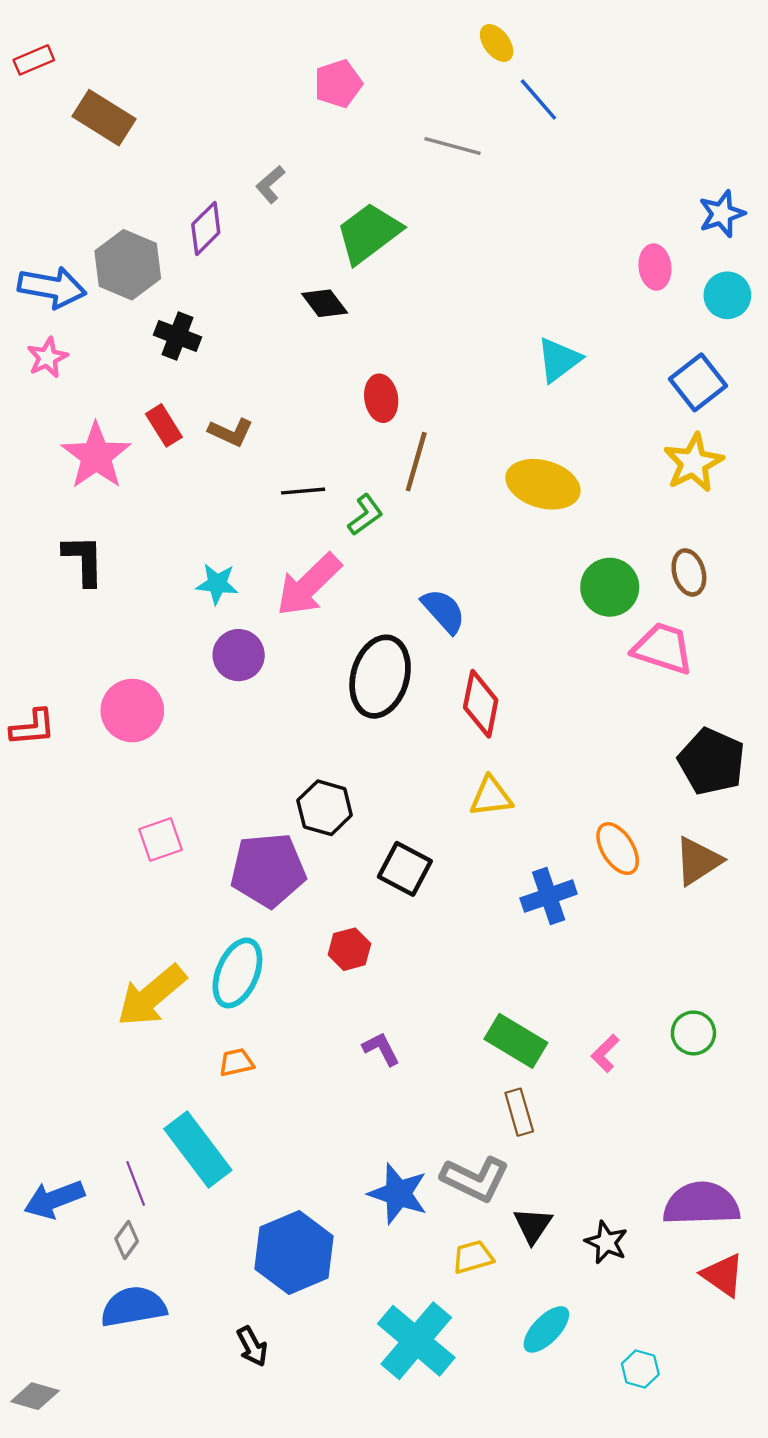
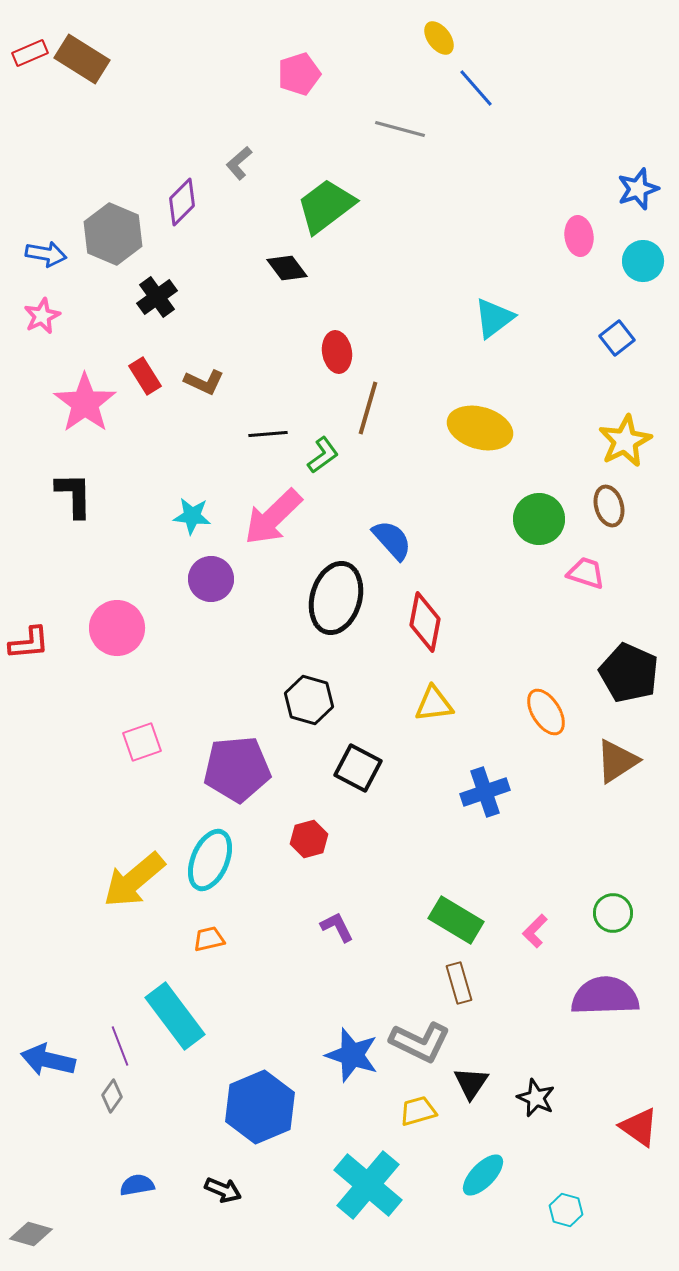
brown rectangle: (104, 118) -> (82, 59), moved
blue arrow: (52, 287) -> (46, 254), size x0.7
black cross: (178, 336) -> (157, 297), turned 33
blue square: (698, 382) -> (617, 338), size x0.7
yellow star: (693, 463) -> (625, 441), moved
pink trapezoid: (663, 648) -> (586, 573), size x0.7
black hexagon: (325, 808) -> (309, 700), moved
orange ellipse: (618, 849) -> (546, 712), moved
blue arrow: (54, 1199) -> (48, 1060), turned 34
purple semicircle: (701, 1204) -> (605, 996), moved
blue semicircle: (133, 1307) -> (137, 1185), moved, size x0.6
black arrow: (252, 1346) -> (223, 1190), turned -39

